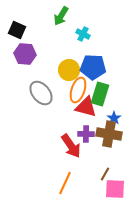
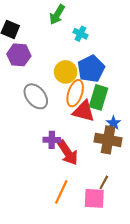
blue pentagon: (93, 67) -> (91, 69), turned -30
purple cross: (86, 134) -> (52, 140), moved
pink square: (115, 189) -> (94, 198), moved

